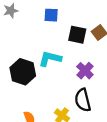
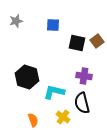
cyan L-shape: (50, 59) -> (54, 92), moved
purple cross: (85, 71) -> (84, 76), turned -35

